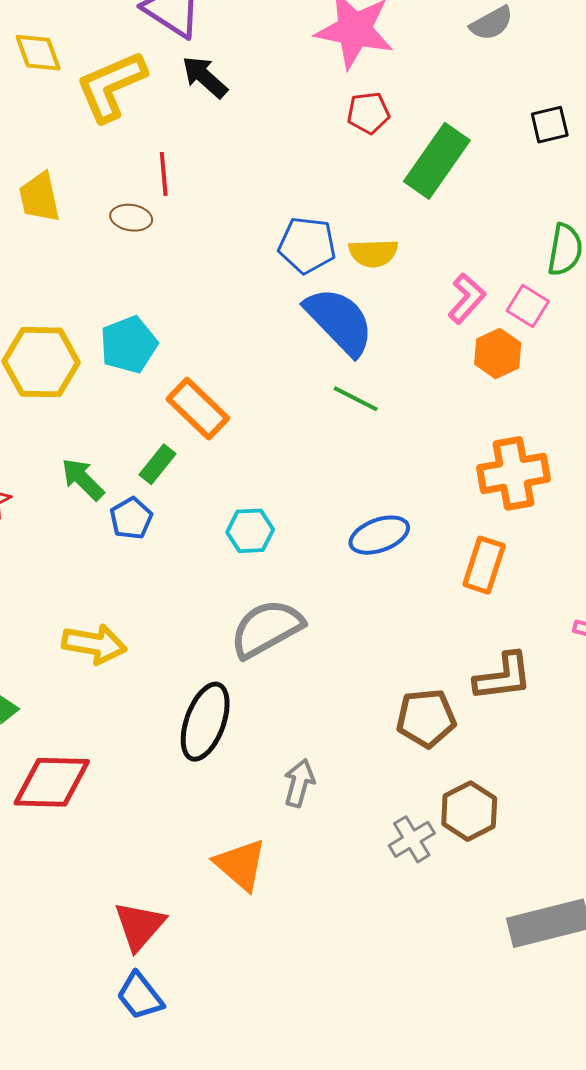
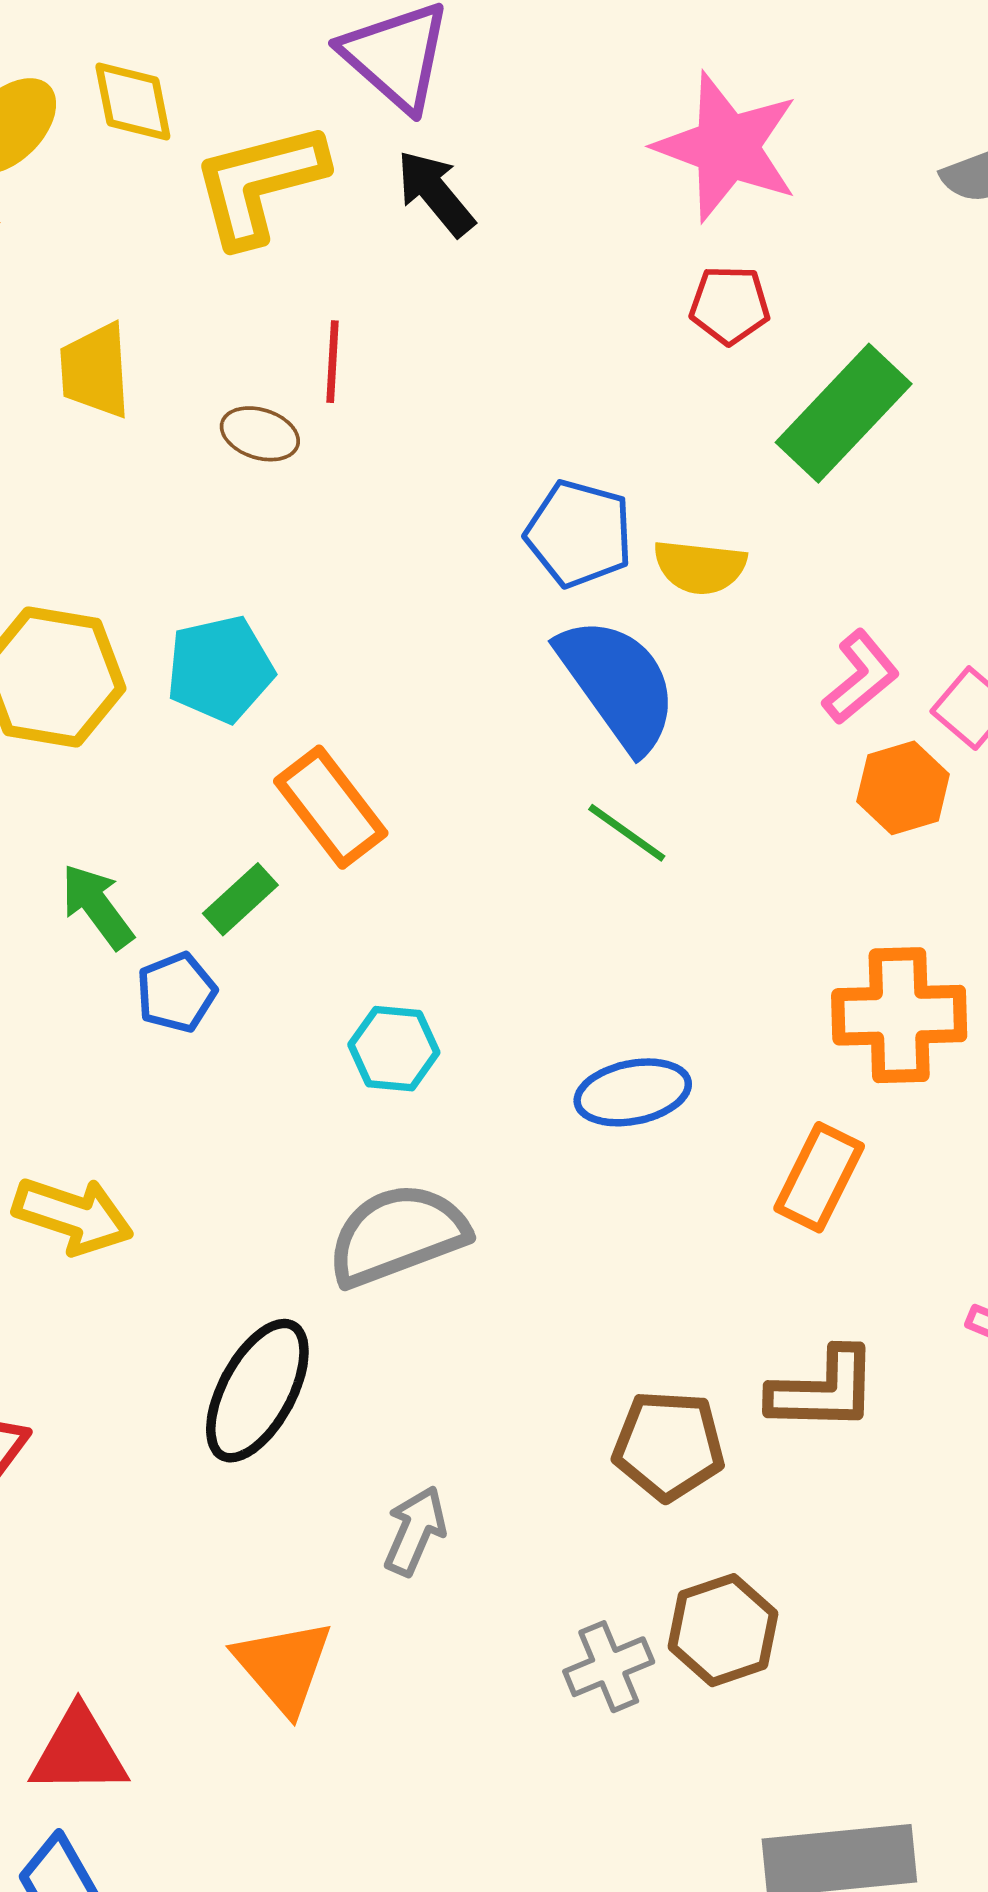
red triangle: (139, 926) -> (79, 1752), turned 40

